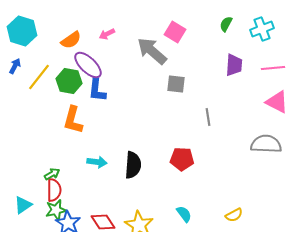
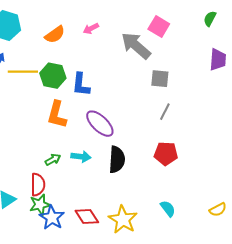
purple ellipse: (88, 65) -> (100, 124), moved
yellow line: (39, 77) -> (23, 72), turned 52
gray line: (208, 117) -> (165, 112), moved, turned 36
green arrow: (52, 174) -> (53, 160), moved

